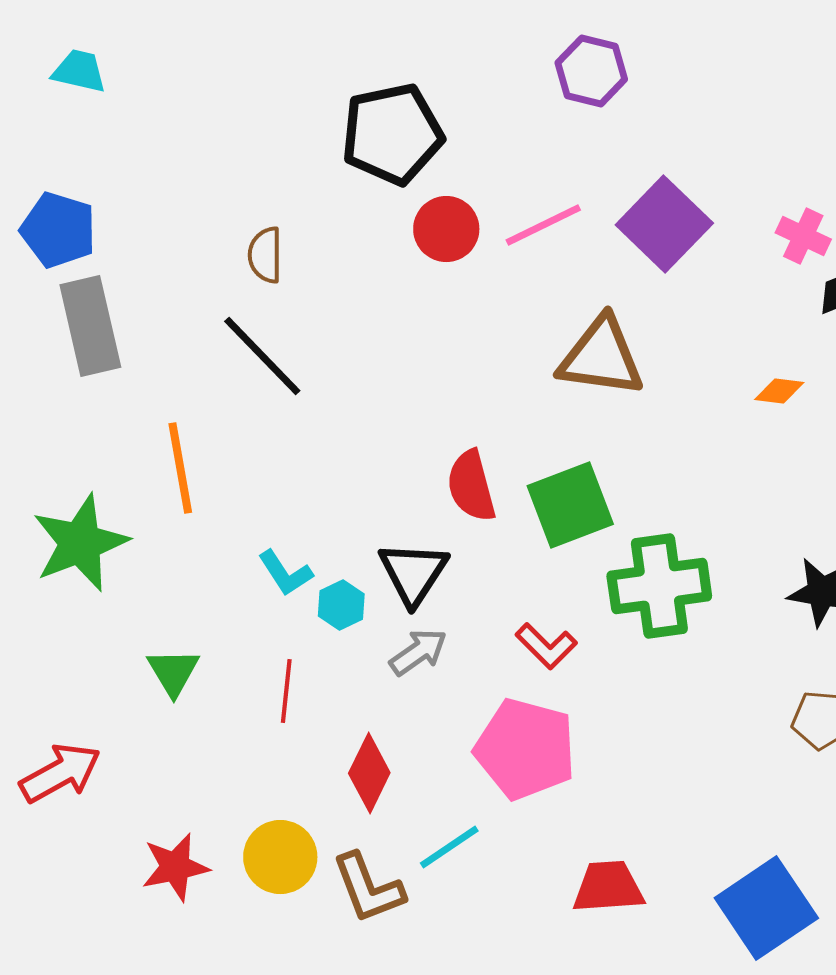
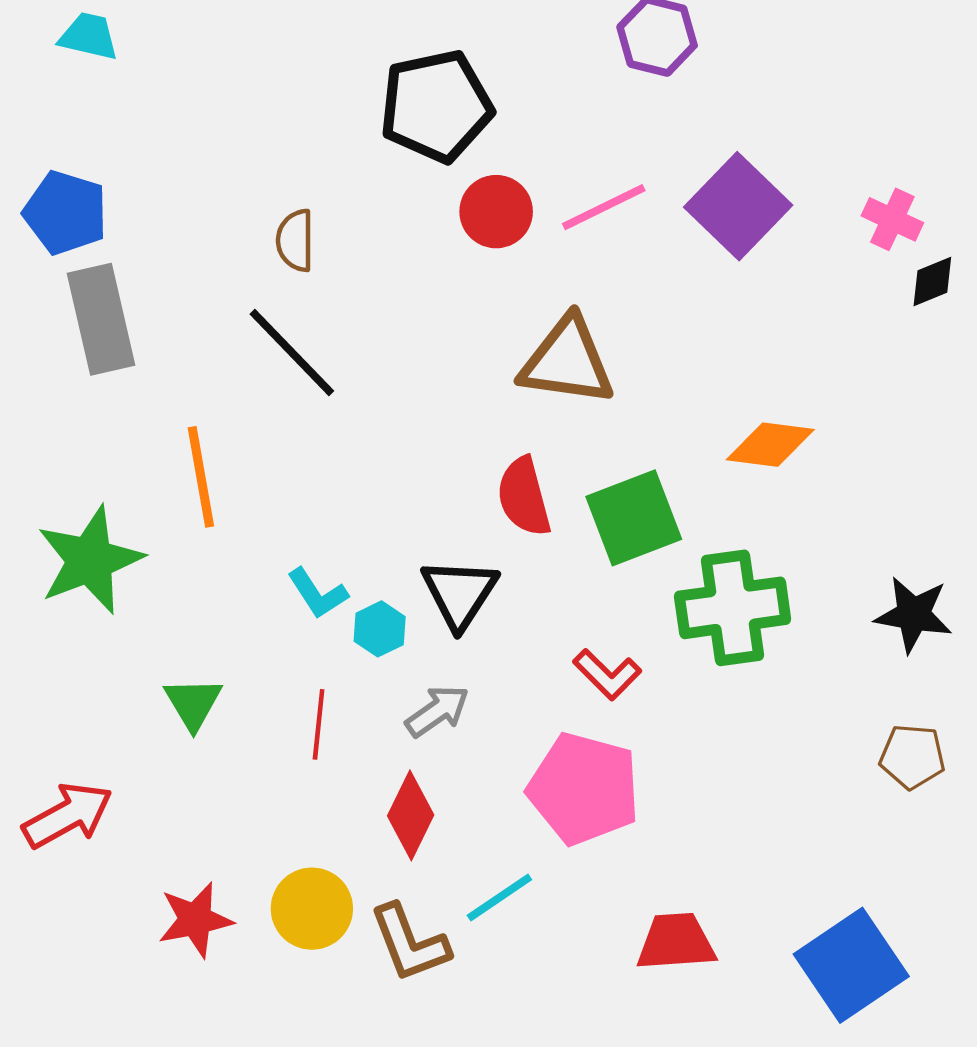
brown triangle: (601, 357) -> (567, 361), moved
orange diamond: (779, 391) -> (770, 445), moved, size x1.6
gray arrow: (418, 652) -> (437, 711), moved

